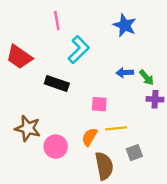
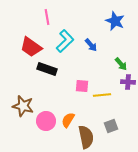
blue star: (125, 25) -> (115, 21), moved
red trapezoid: (19, 57) -> (31, 47), moved
blue arrow: (125, 73) -> (91, 45), moved, turned -128
yellow line: (116, 128) -> (102, 95), moved
orange semicircle: (90, 137) -> (68, 120), moved

